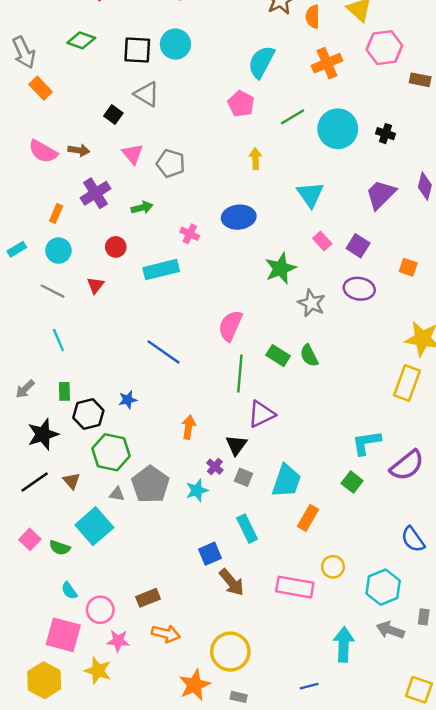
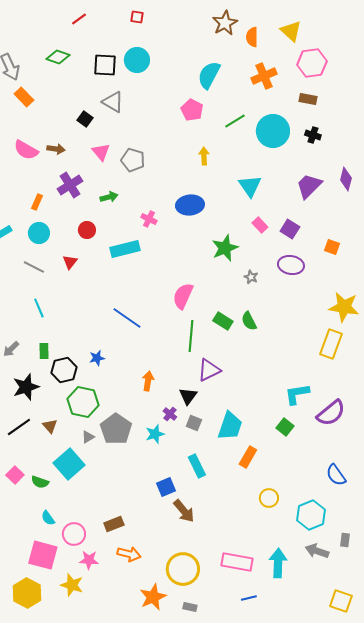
brown rectangle: (420, 80) -> (308, 99), moved
gray star: (311, 303) -> (251, 277), size x0.6
gray triangle: (117, 494) -> (88, 437), turned -40
pink rectangle: (295, 587) -> (237, 562), moved

